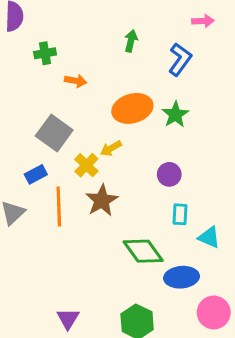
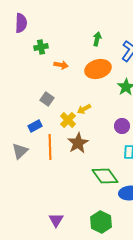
orange ellipse: (132, 108) -> (98, 69), moved
gray square: (54, 133) -> (47, 99), size x0.6

